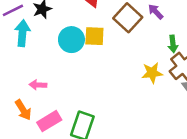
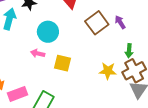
yellow square: (94, 36) -> (62, 63), moved
pink arrow: (38, 85) -> (38, 53), moved

